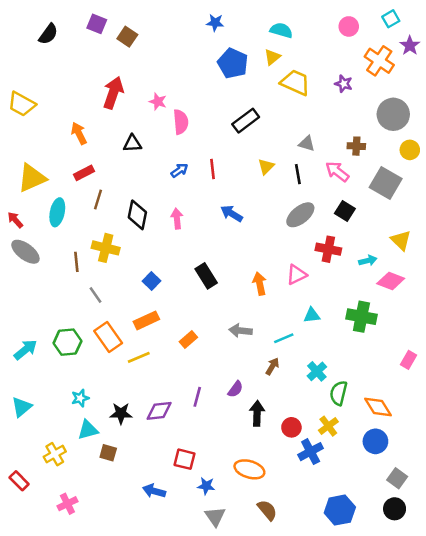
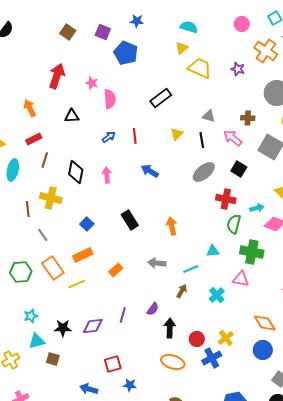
purple square: (97, 24) -> (103, 32), moved
blue pentagon: (233, 63) -> (126, 53), moved
pink triangle: (297, 275) -> (241, 279), moved, turned 36
green semicircle: (339, 393) -> (234, 224), moved
red square: (185, 459) -> (113, 364), turned -30
orange ellipse: (249, 469) -> (173, 362), moved

